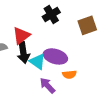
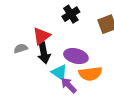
cyan triangle: (37, 62) -> (59, 72), moved
orange semicircle: (69, 74) -> (90, 74), size x1.6

